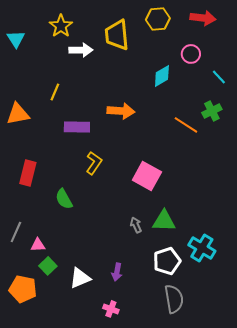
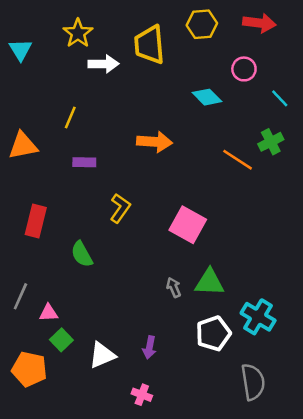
cyan diamond: (162, 76) -> (207, 97), turned 75
purple rectangle: (77, 127) -> (84, 162), moved, size x0.7
gray semicircle: (174, 299) -> (253, 382), moved

